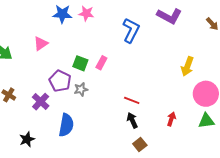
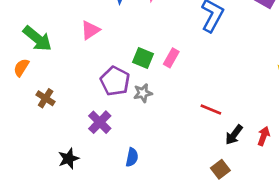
purple cross: (41, 102) -> (100, 122), moved
black arrow: (132, 120) -> (234, 135), moved, turned -119
blue semicircle: (66, 125) -> (132, 157), moved, size x0.6

